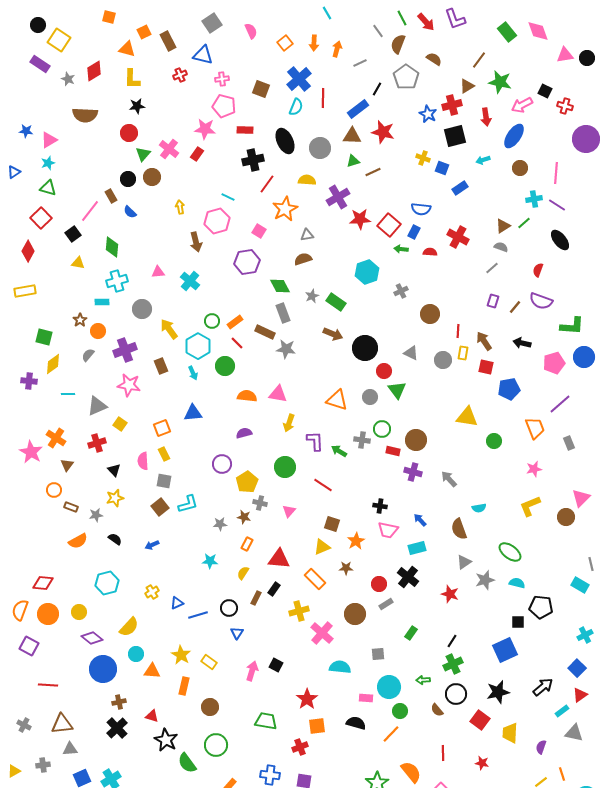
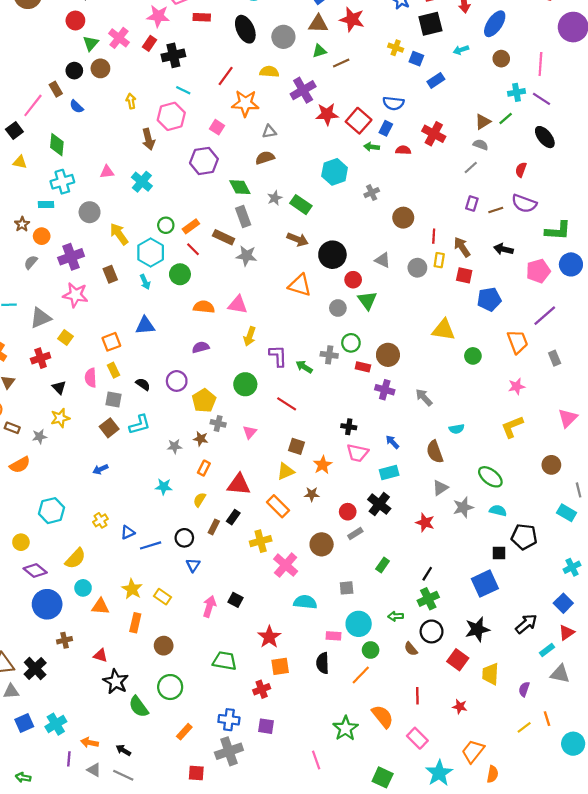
black cross: (253, 160) -> (173, 55), moved
orange star: (285, 209) -> (245, 103), turned 30
brown line: (515, 307) -> (496, 210), turned 32
orange triangle: (337, 400) -> (300, 285), moved
brown circle: (566, 517) -> (551, 465), moved
black semicircle: (115, 539) -> (143, 384), moved
black semicircle: (356, 723) -> (323, 663), turned -108
black cross: (117, 728) -> (35, 669), moved

